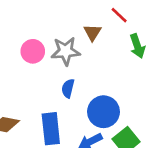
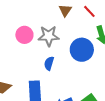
brown triangle: (92, 32) -> (65, 10), moved
blue circle: (103, 112) -> (82, 50), moved

